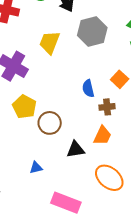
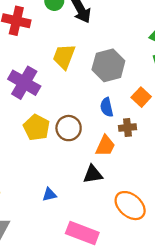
gray hexagon: (92, 32) -> (108, 65), moved
brown circle: (50, 123) -> (69, 128), moved
orange trapezoid: (102, 136) -> (105, 146), moved

